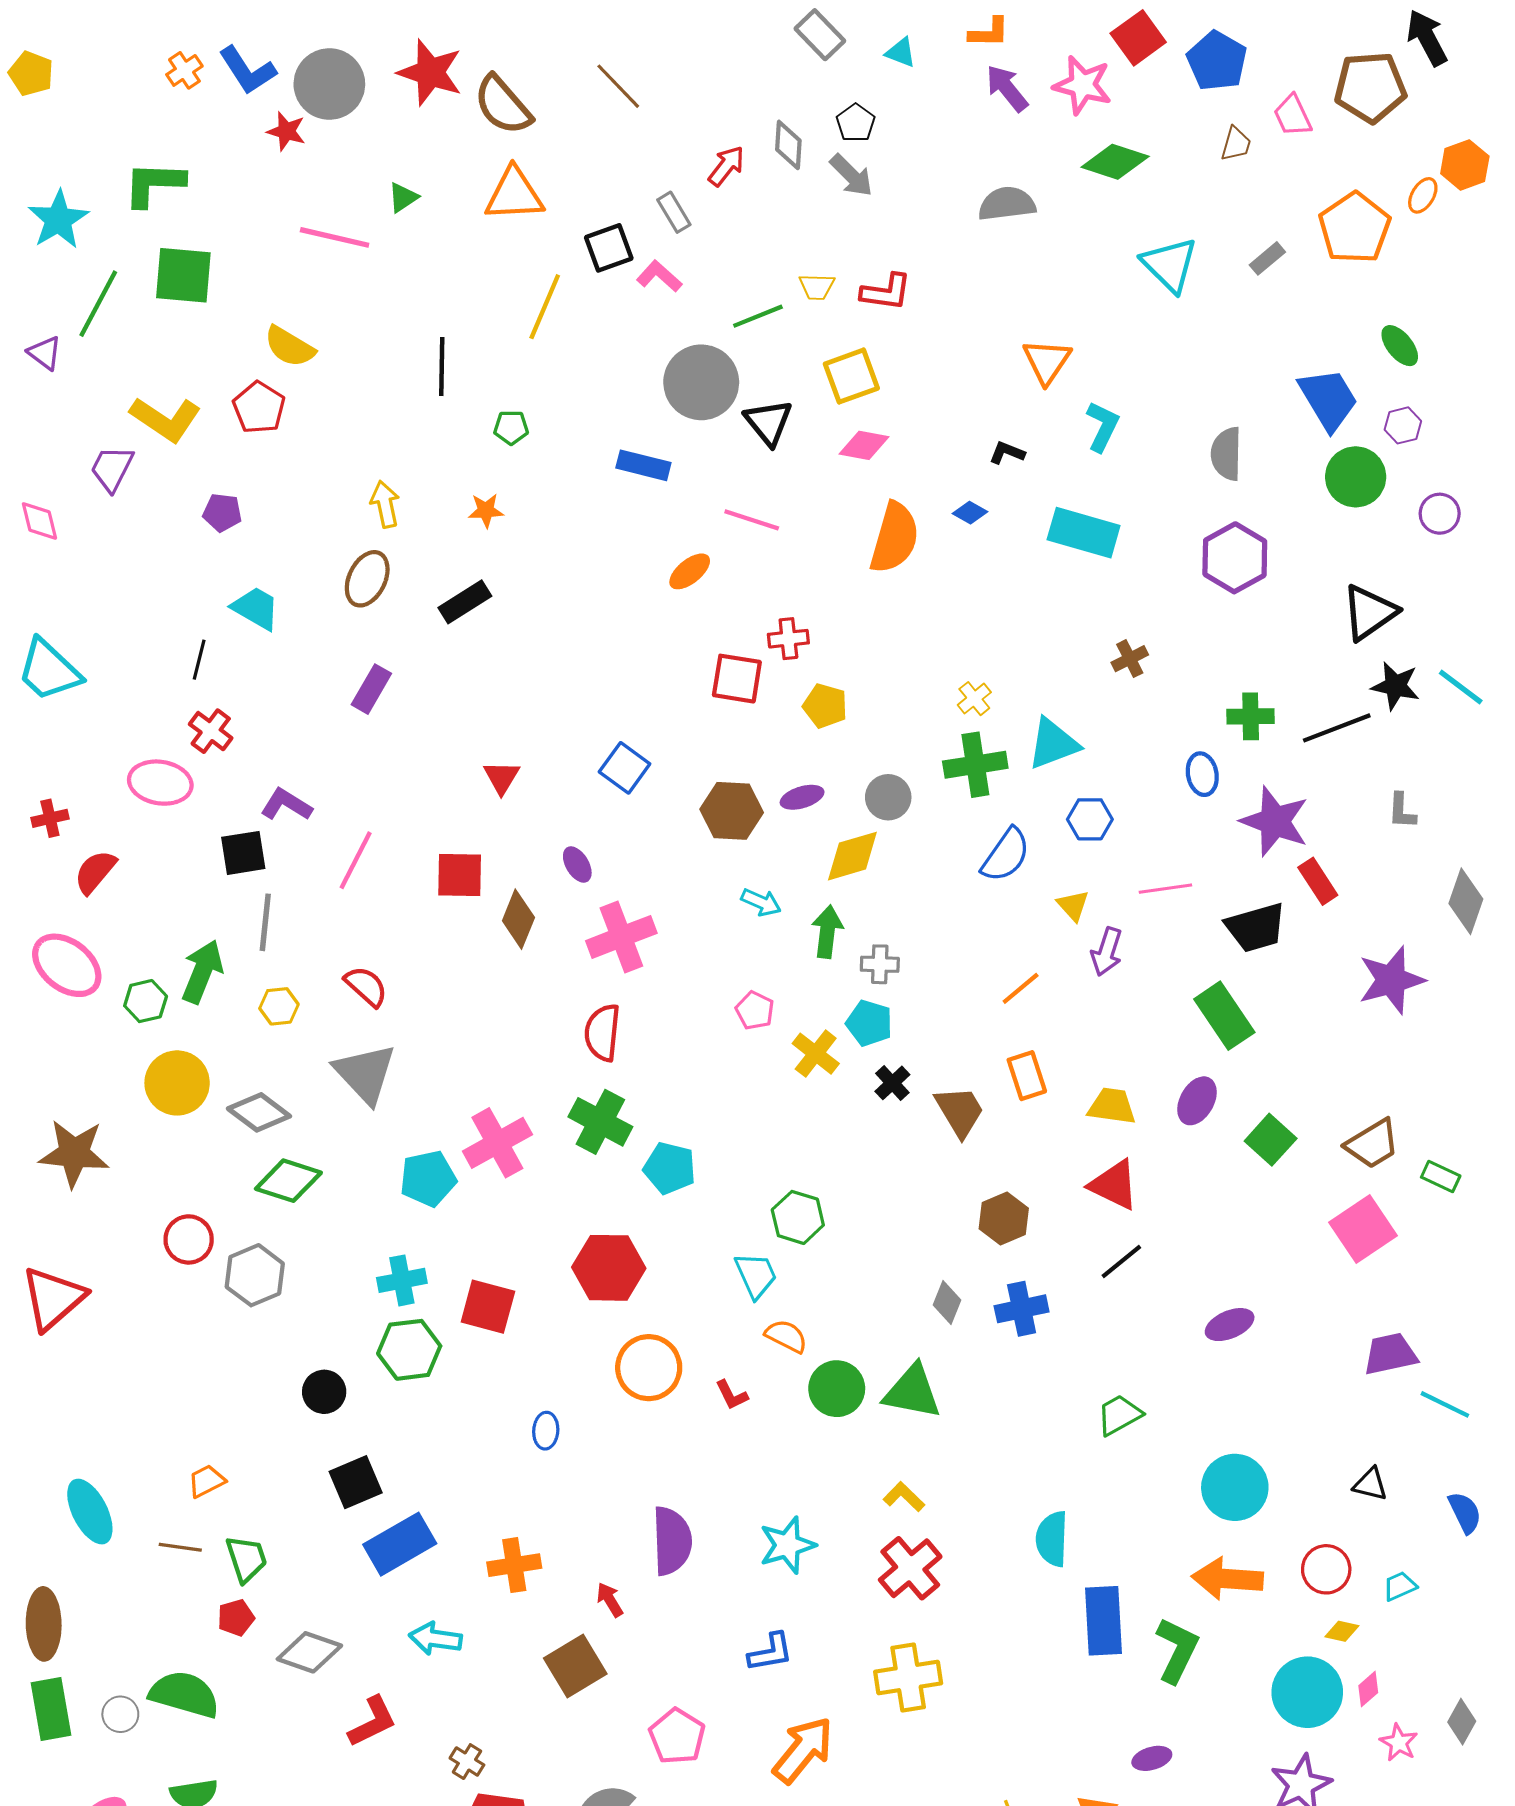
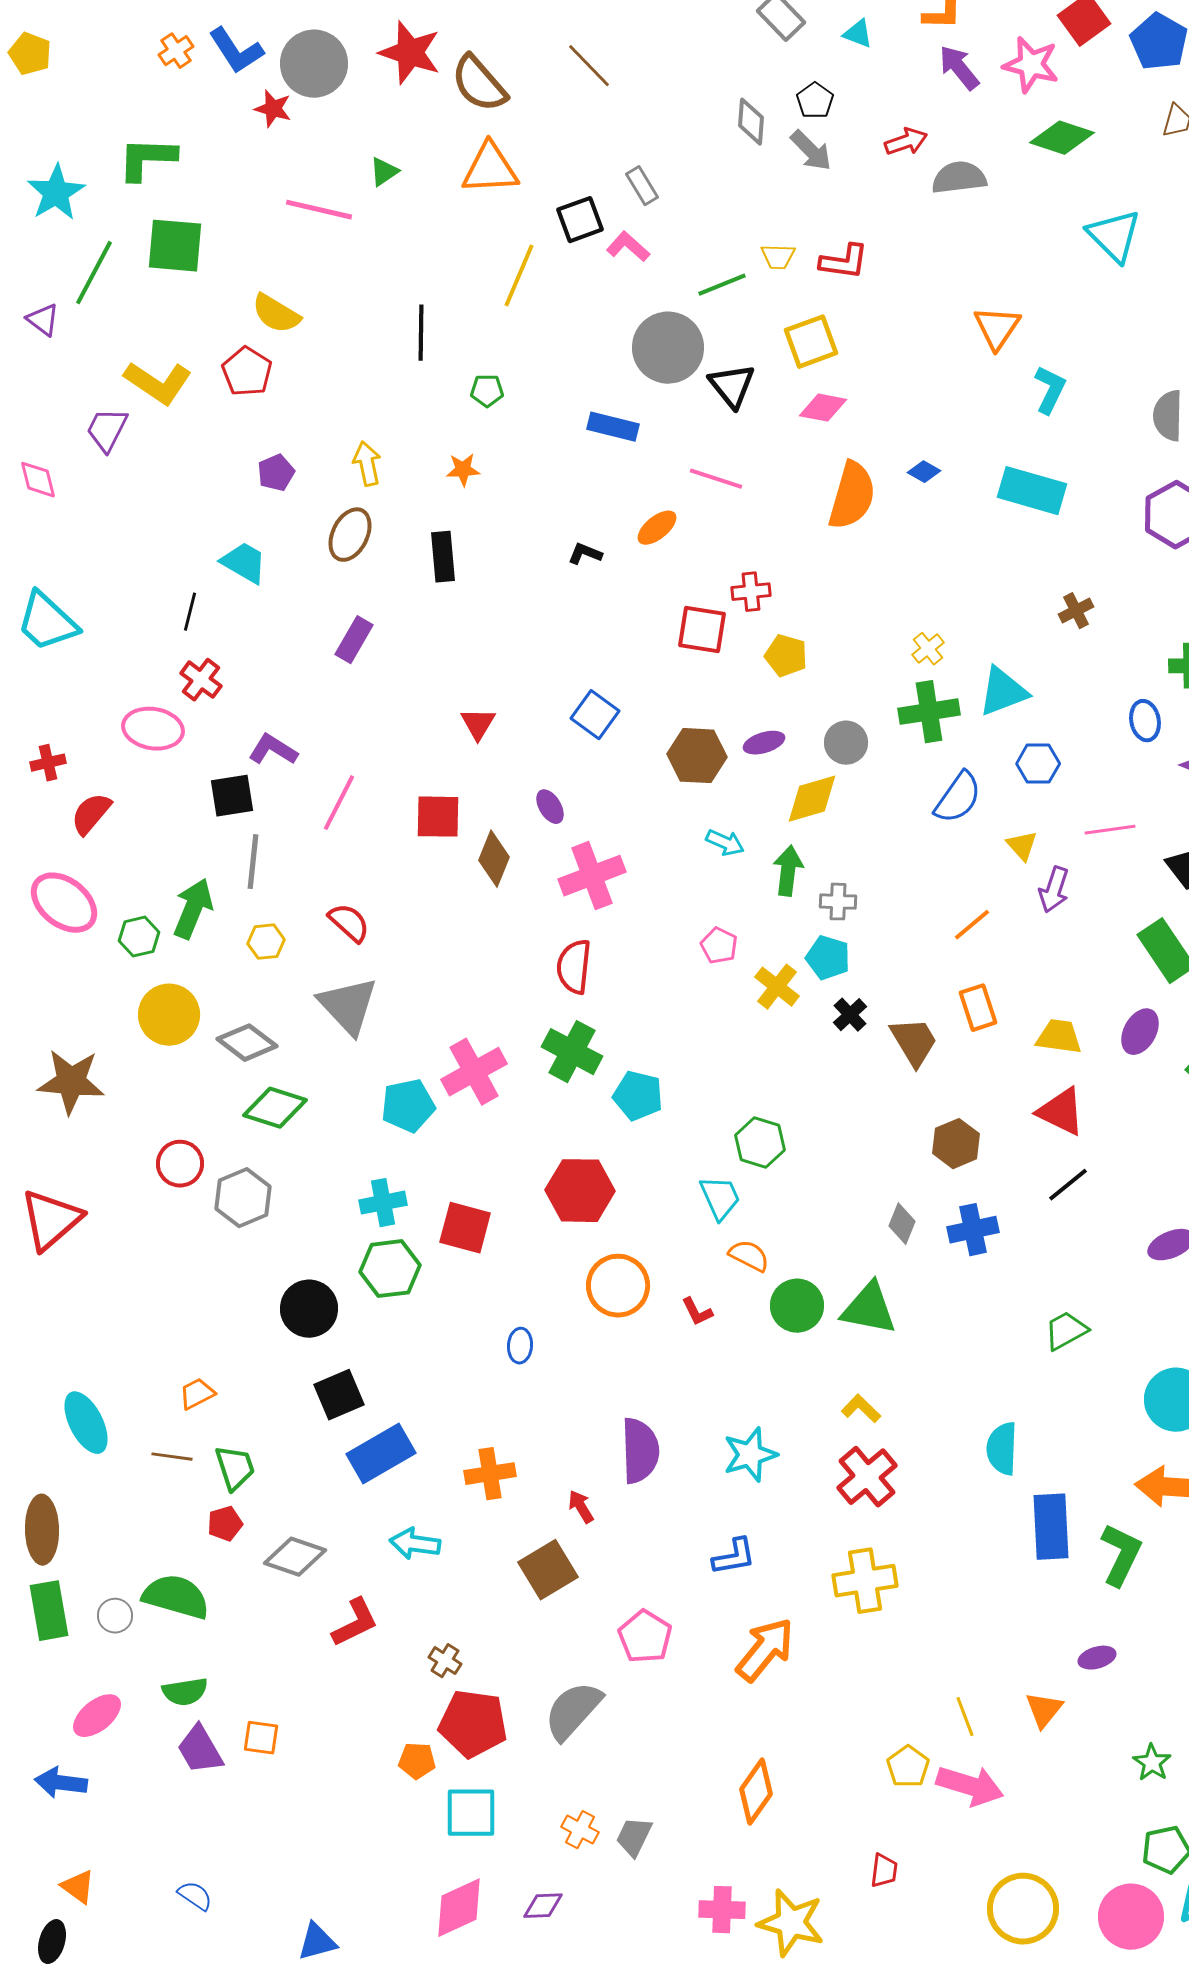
red arrow: (726, 166) -> (906, 142), moved, turned 33
black L-shape: (1007, 453) -> (585, 554), moved
purple pentagon: (222, 513) -> (276, 473), moved, turned -30
black rectangle: (465, 602) -> (443, 557), turned -63
black circle: (324, 1392) -> (309, 1309), size x1.4

